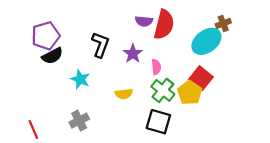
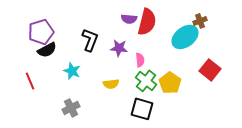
purple star: (133, 54) -> (119, 48), turned -30
red square: (201, 78) -> (210, 70), moved
red line: (33, 130) -> (30, 81), moved

